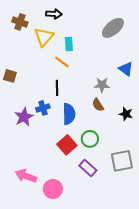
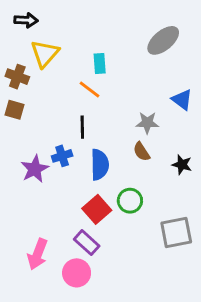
black arrow: (54, 14) -> (26, 20), moved
brown cross: (20, 22) -> (17, 77), moved
yellow triangle: (44, 37) -> (45, 53), moved
purple rectangle: (88, 168) -> (87, 243), moved
pink arrow: (26, 176) -> (38, 254), turned -90

